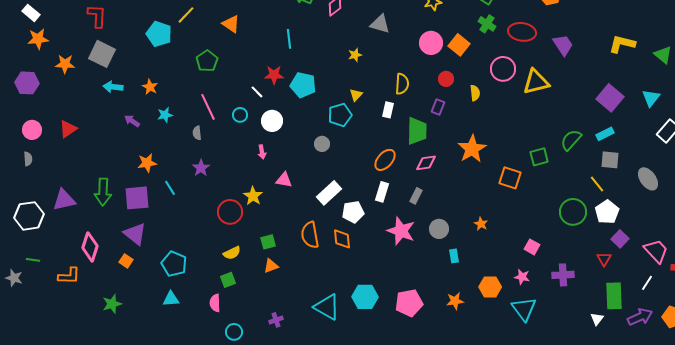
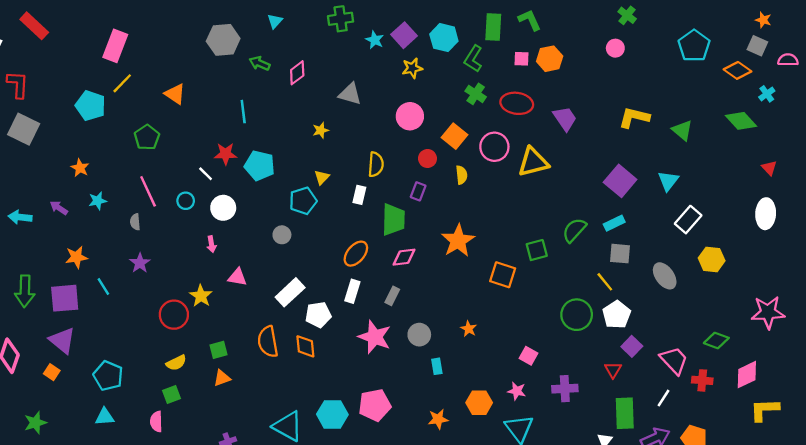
orange square: (459, 45) -> (454, 136), moved
cyan arrow: (113, 87) -> (20, 217), moved
pink pentagon: (409, 303) -> (375, 405), moved

